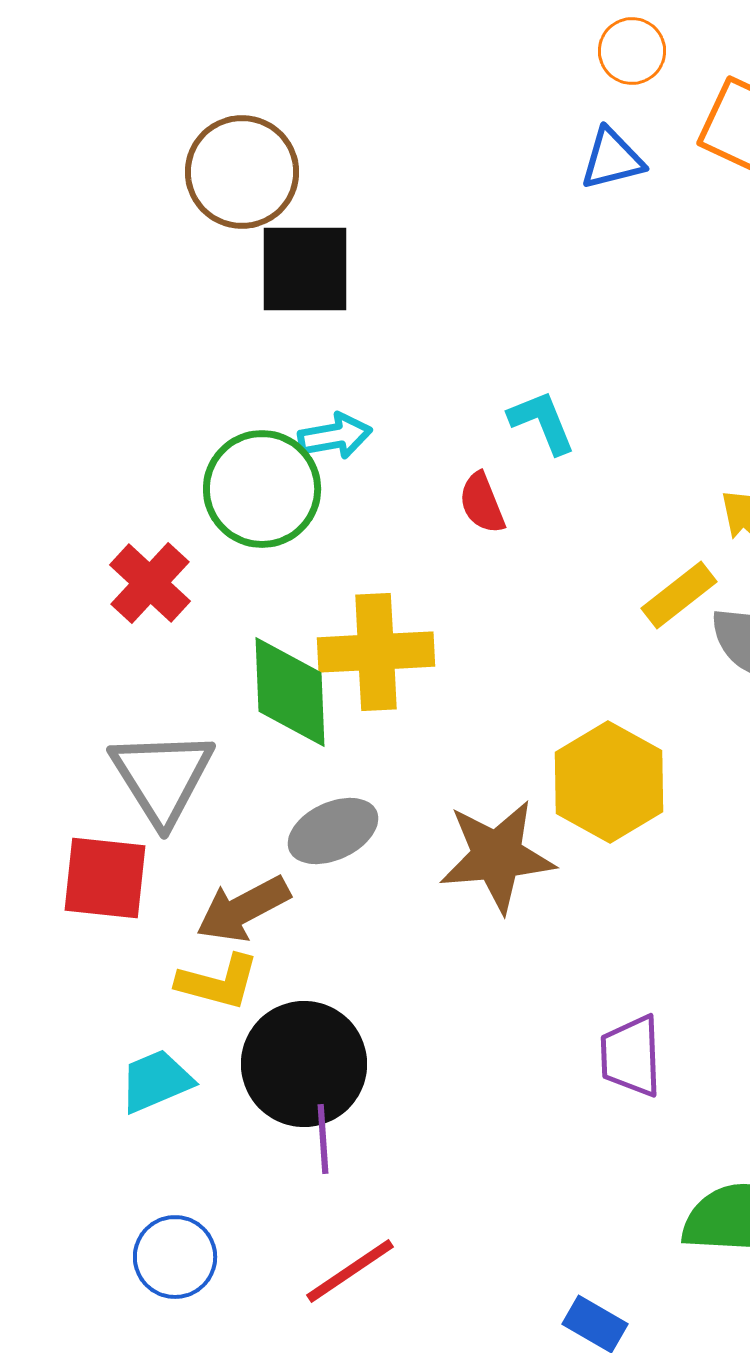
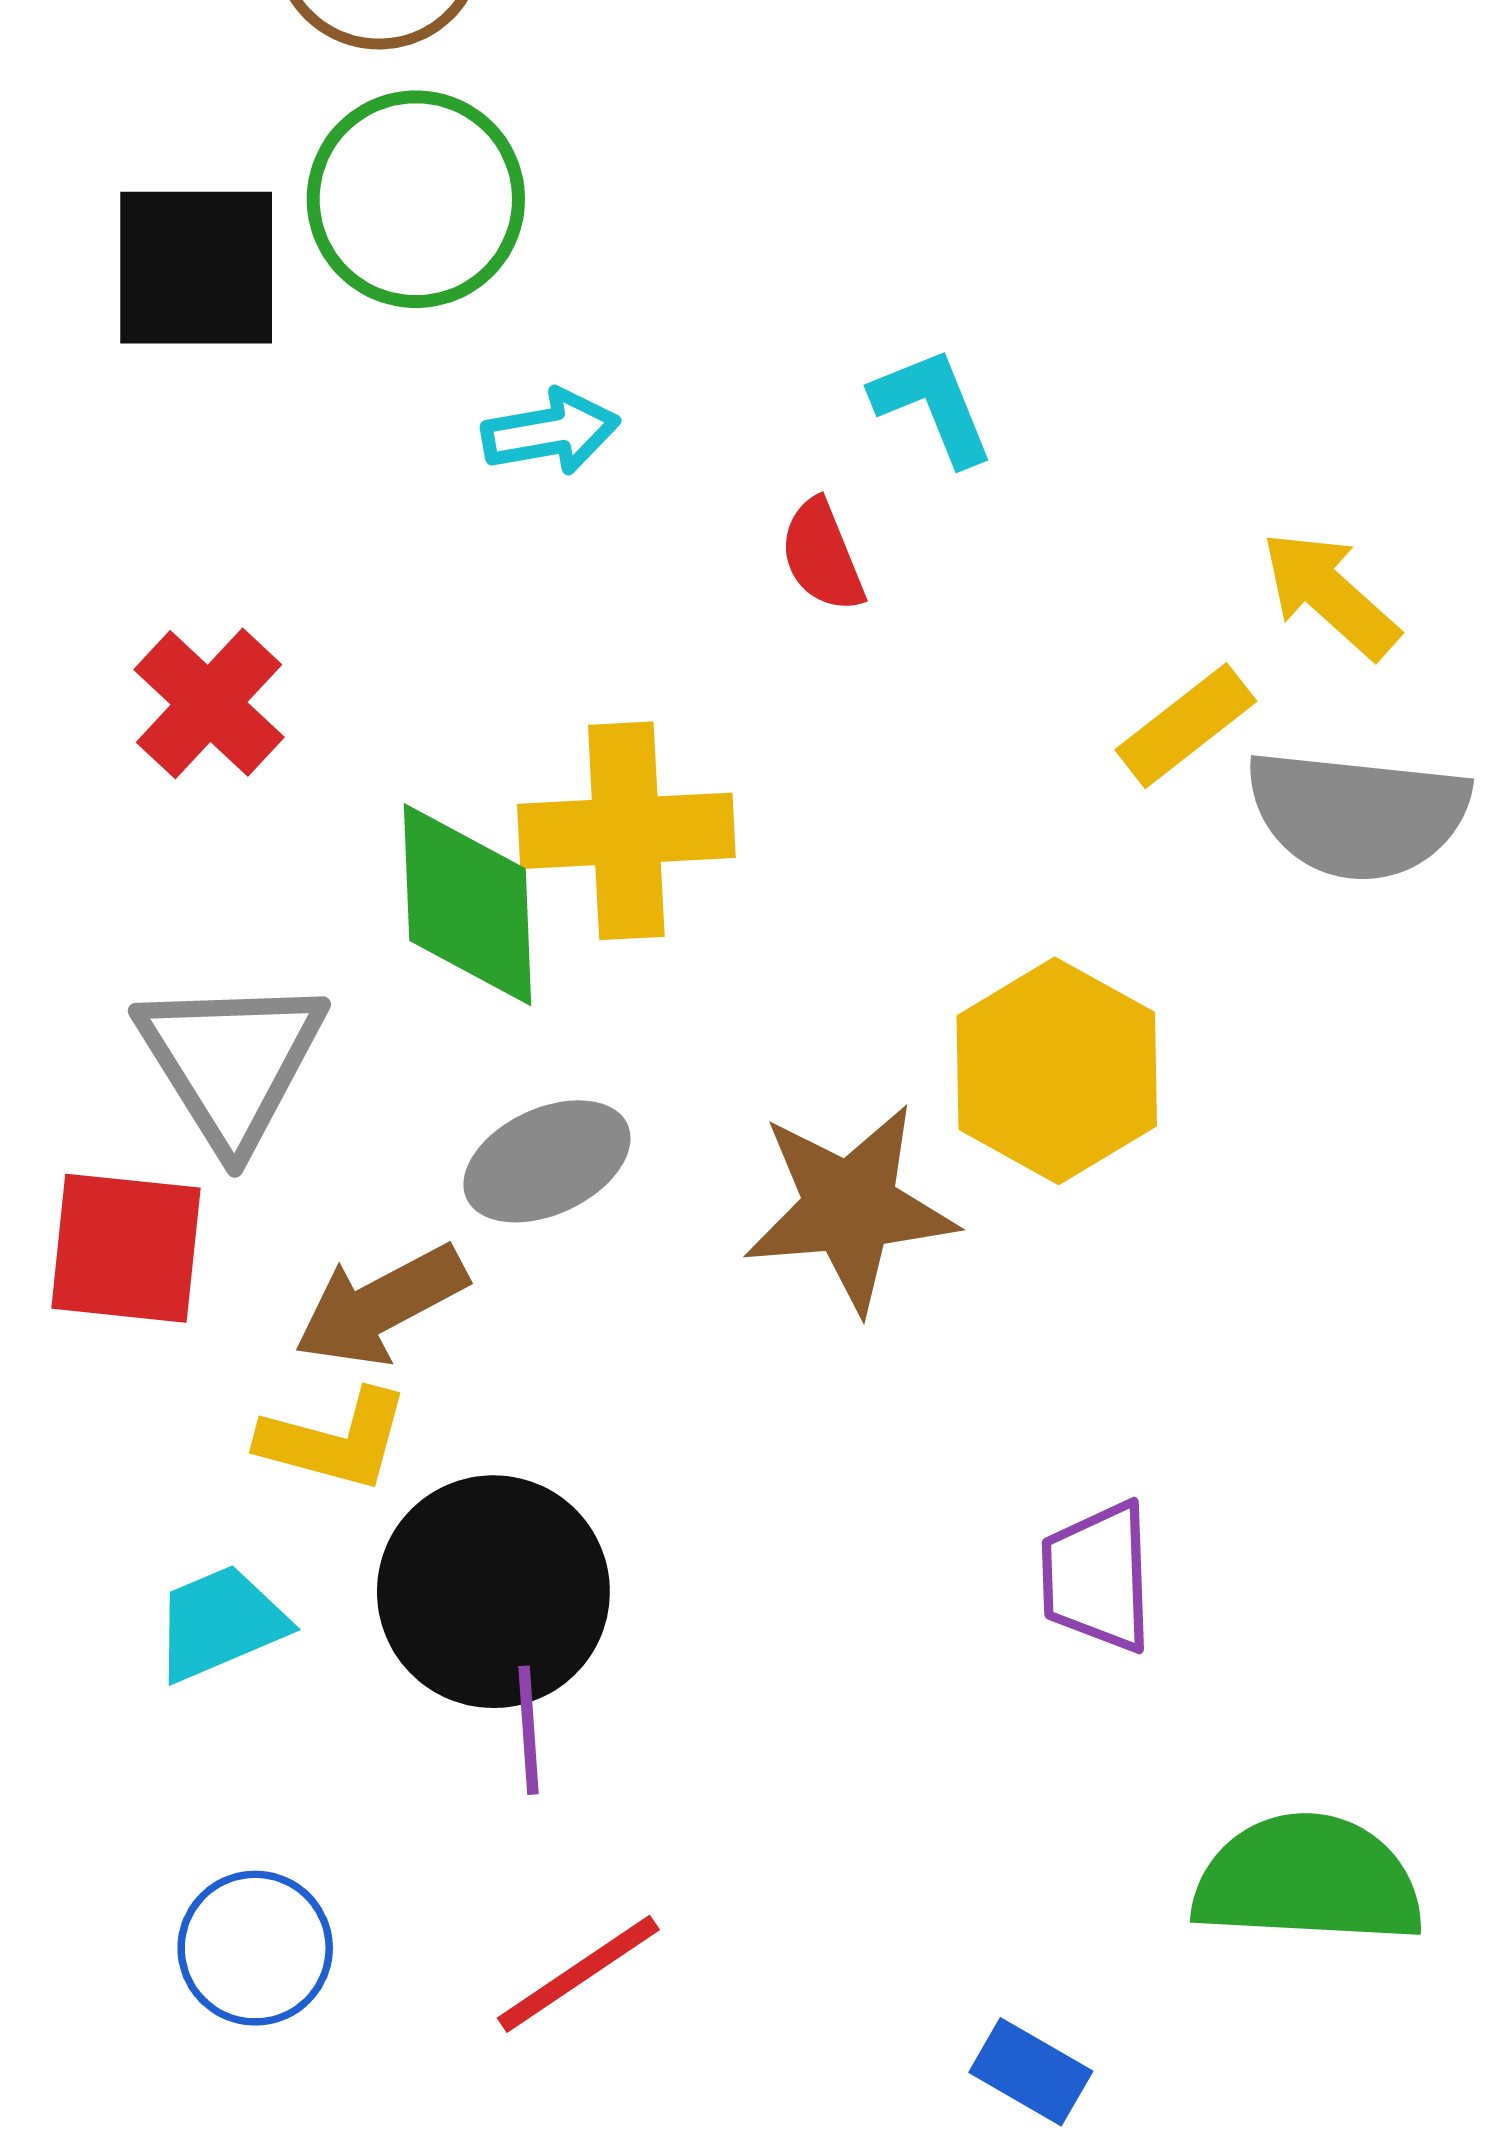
black square: (305, 269) -> (196, 268), moved
green circle: (262, 489) -> (416, 199), moved

